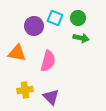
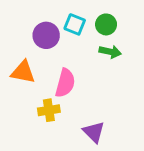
yellow cross: (25, 90) -> (49, 110), moved
purple triangle: (51, 97) -> (94, 132), moved

